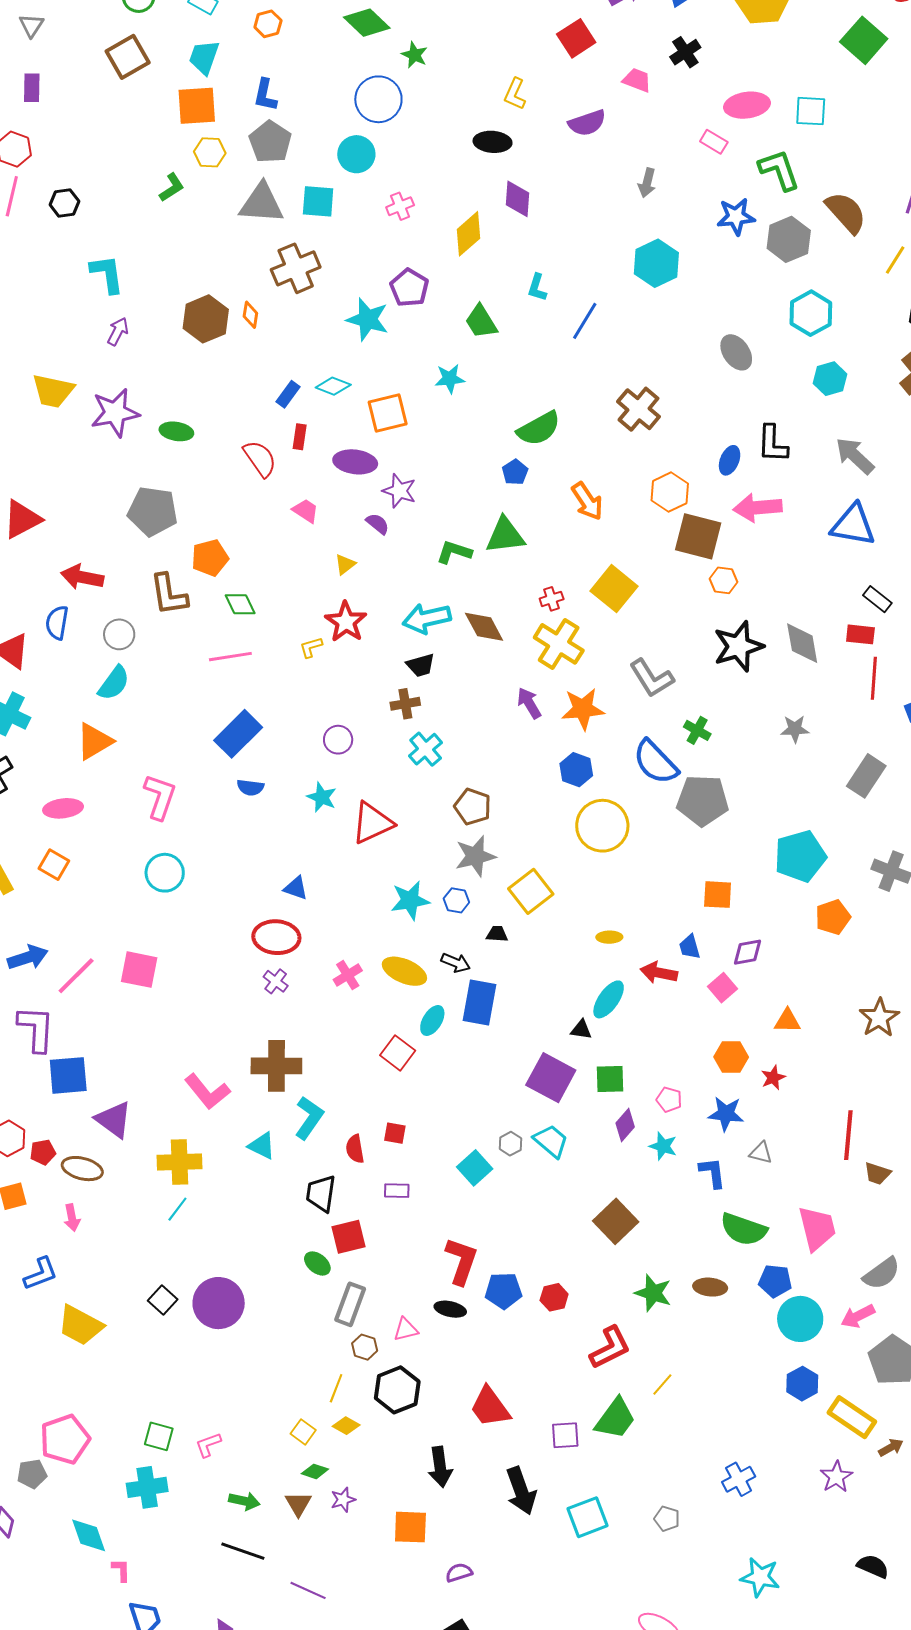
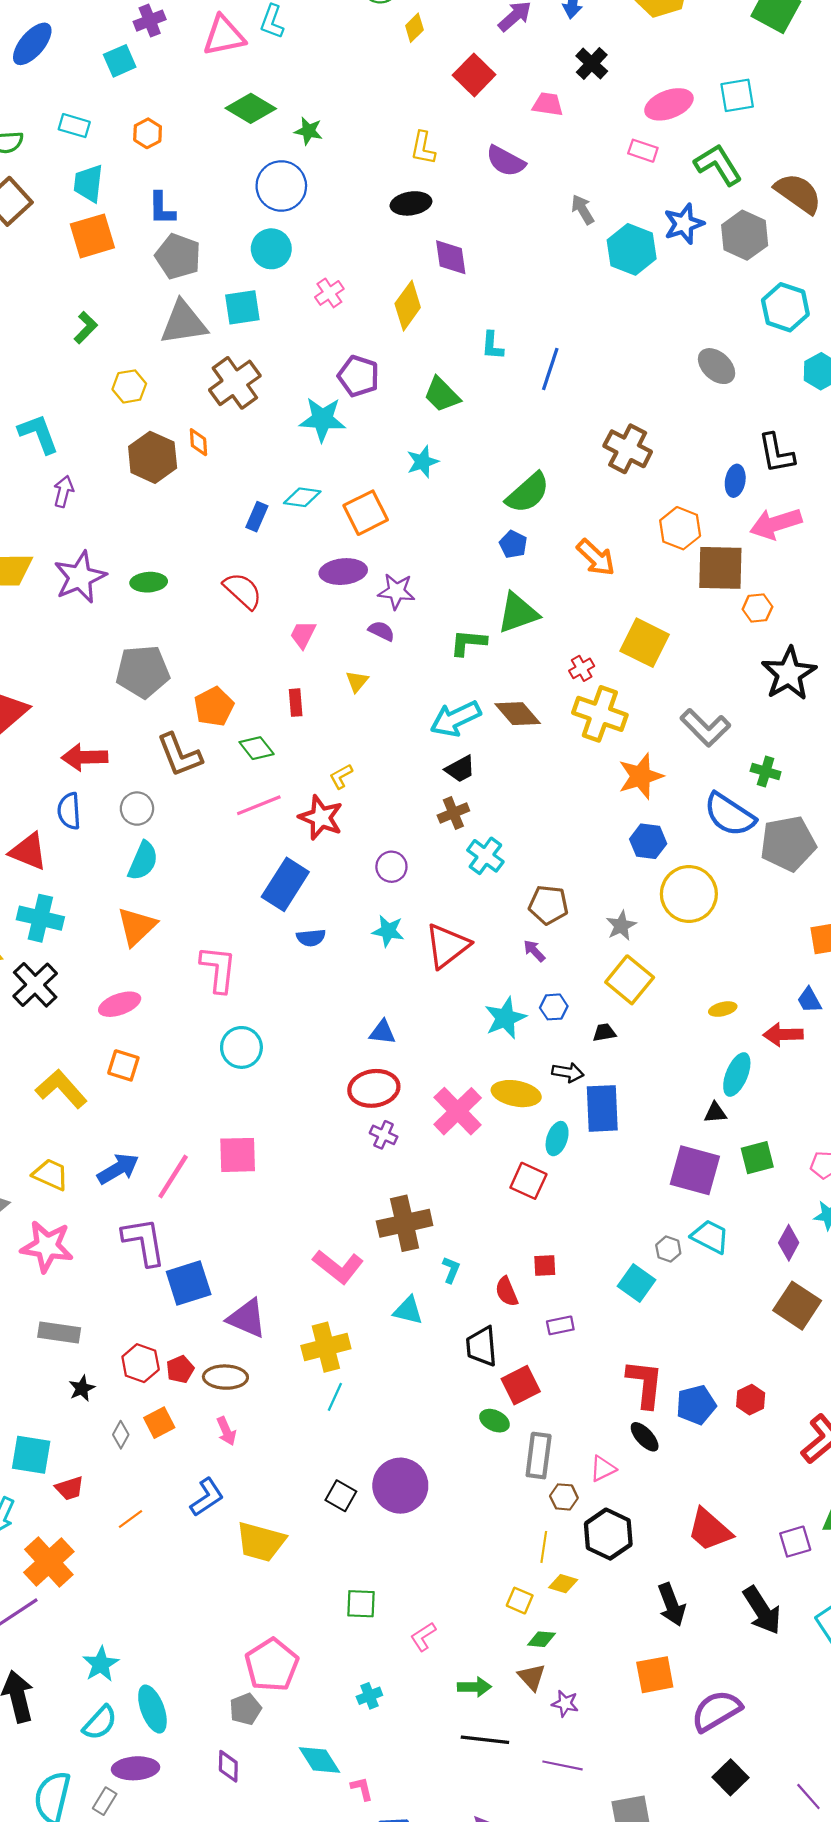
purple semicircle: (587, 123) -> (506, 161), turned 60
yellow hexagon: (210, 152) -> (129, 386), moved
gray arrow: (647, 183) -> (583, 210), turned 148
cyan hexagon: (656, 263) -> (632, 249), moved
red rectangle: (300, 437) -> (296, 703), moved
pink trapezoid: (306, 511) -> (303, 635), turned -84
red star: (346, 622) -> (321, 818), moved
purple arrow: (529, 703) -> (534, 951), moved, size x0.7
gray star: (475, 856) -> (621, 926), moved, size x0.7
pink cross: (348, 975) -> (458, 1111), size x1.6
cyan L-shape: (309, 1118) -> (451, 1270), size x0.6
purple diamond: (625, 1125) -> (789, 1243), moved
black ellipse: (450, 1309) -> (645, 1437), turned 48
green square: (159, 1436) -> (361, 1604), moved
cyan cross: (147, 1487) -> (369, 1696), size x0.6
purple star: (343, 1500) -> (565, 1703), moved, turned -30
purple semicircle: (459, 1573) -> (716, 1711), size x1.8

